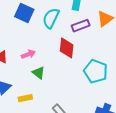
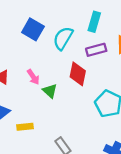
pink arrow: (28, 54) -> (33, 77), turned 72
green triangle: (39, 73) -> (50, 91), moved

